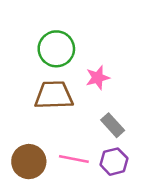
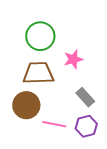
brown circle: (29, 162) -> (26, 105), moved

